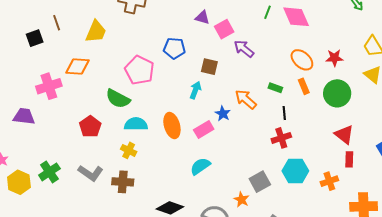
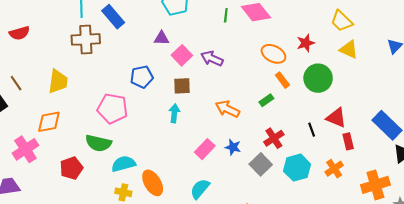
pink square: (224, 29) -> (182, 55), moved
green rectangle: (275, 88) -> (266, 100), moved, turned -40
black line: (284, 113) -> (312, 130), moved
blue star: (223, 114) -> (233, 147), moved
orange ellipse: (172, 126) -> (153, 183), moved
red pentagon: (90, 127) -> (71, 168), moved, turned 30
pink rectangle: (204, 129) -> (205, 149), moved
gray square: (260, 182) -> (261, 164), moved

